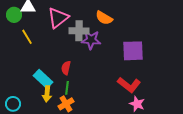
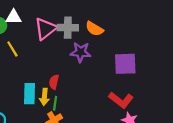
gray cross: (79, 31) -> (68, 28), moved
cyan rectangle: (43, 79) -> (29, 94), turned 48
yellow arrow: (47, 94) -> (44, 97), moved

